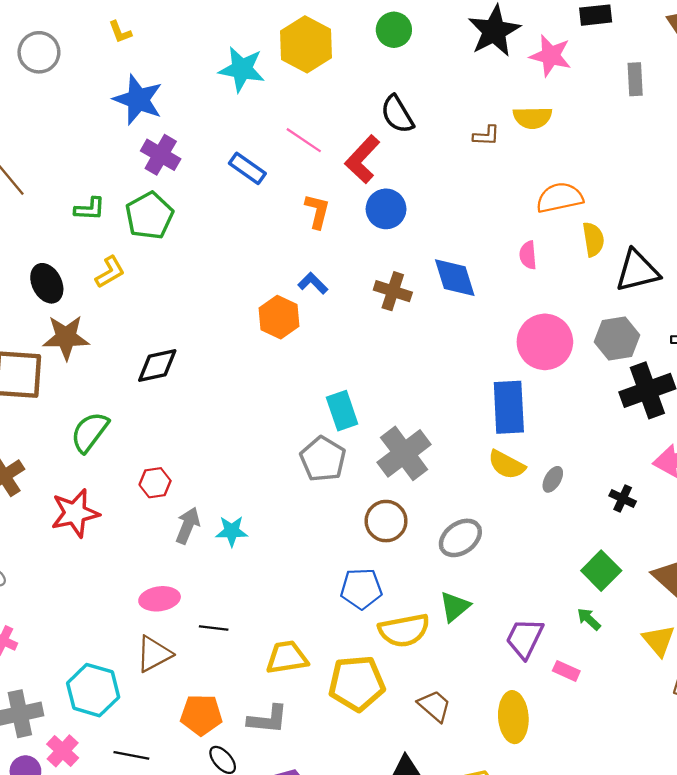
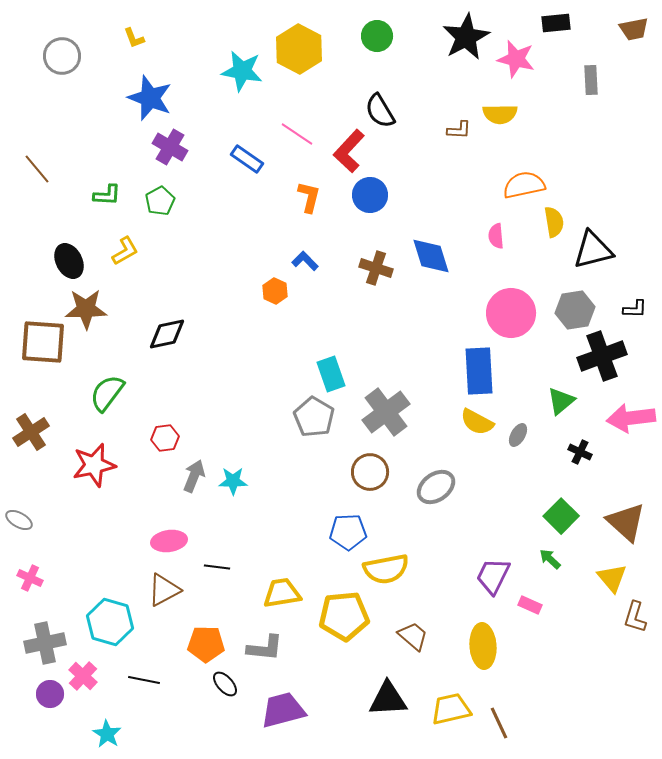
green pentagon: (149, 216) -> (160, 201), size x0.7
orange hexagon: (279, 317) -> (275, 291), size x0.7
green triangle: (455, 607) -> (561, 401), moved

